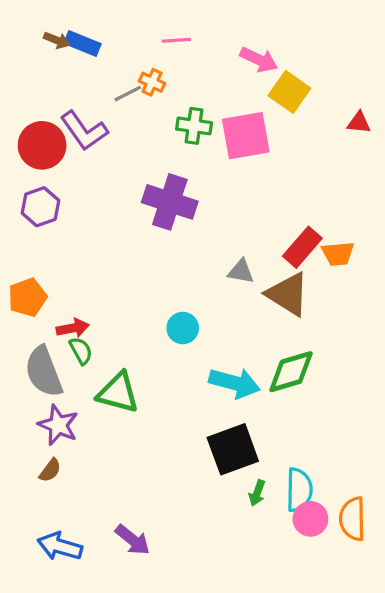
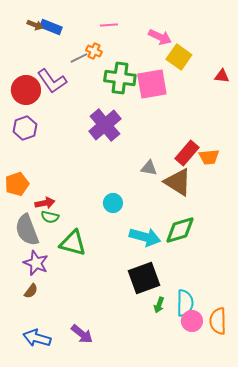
green cross: (194, 126) -> (120, 78), size x1.4
purple cross: (170, 202) -> (105, 125), turned 32
green semicircle: (81, 351) -> (50, 217), turned 132

